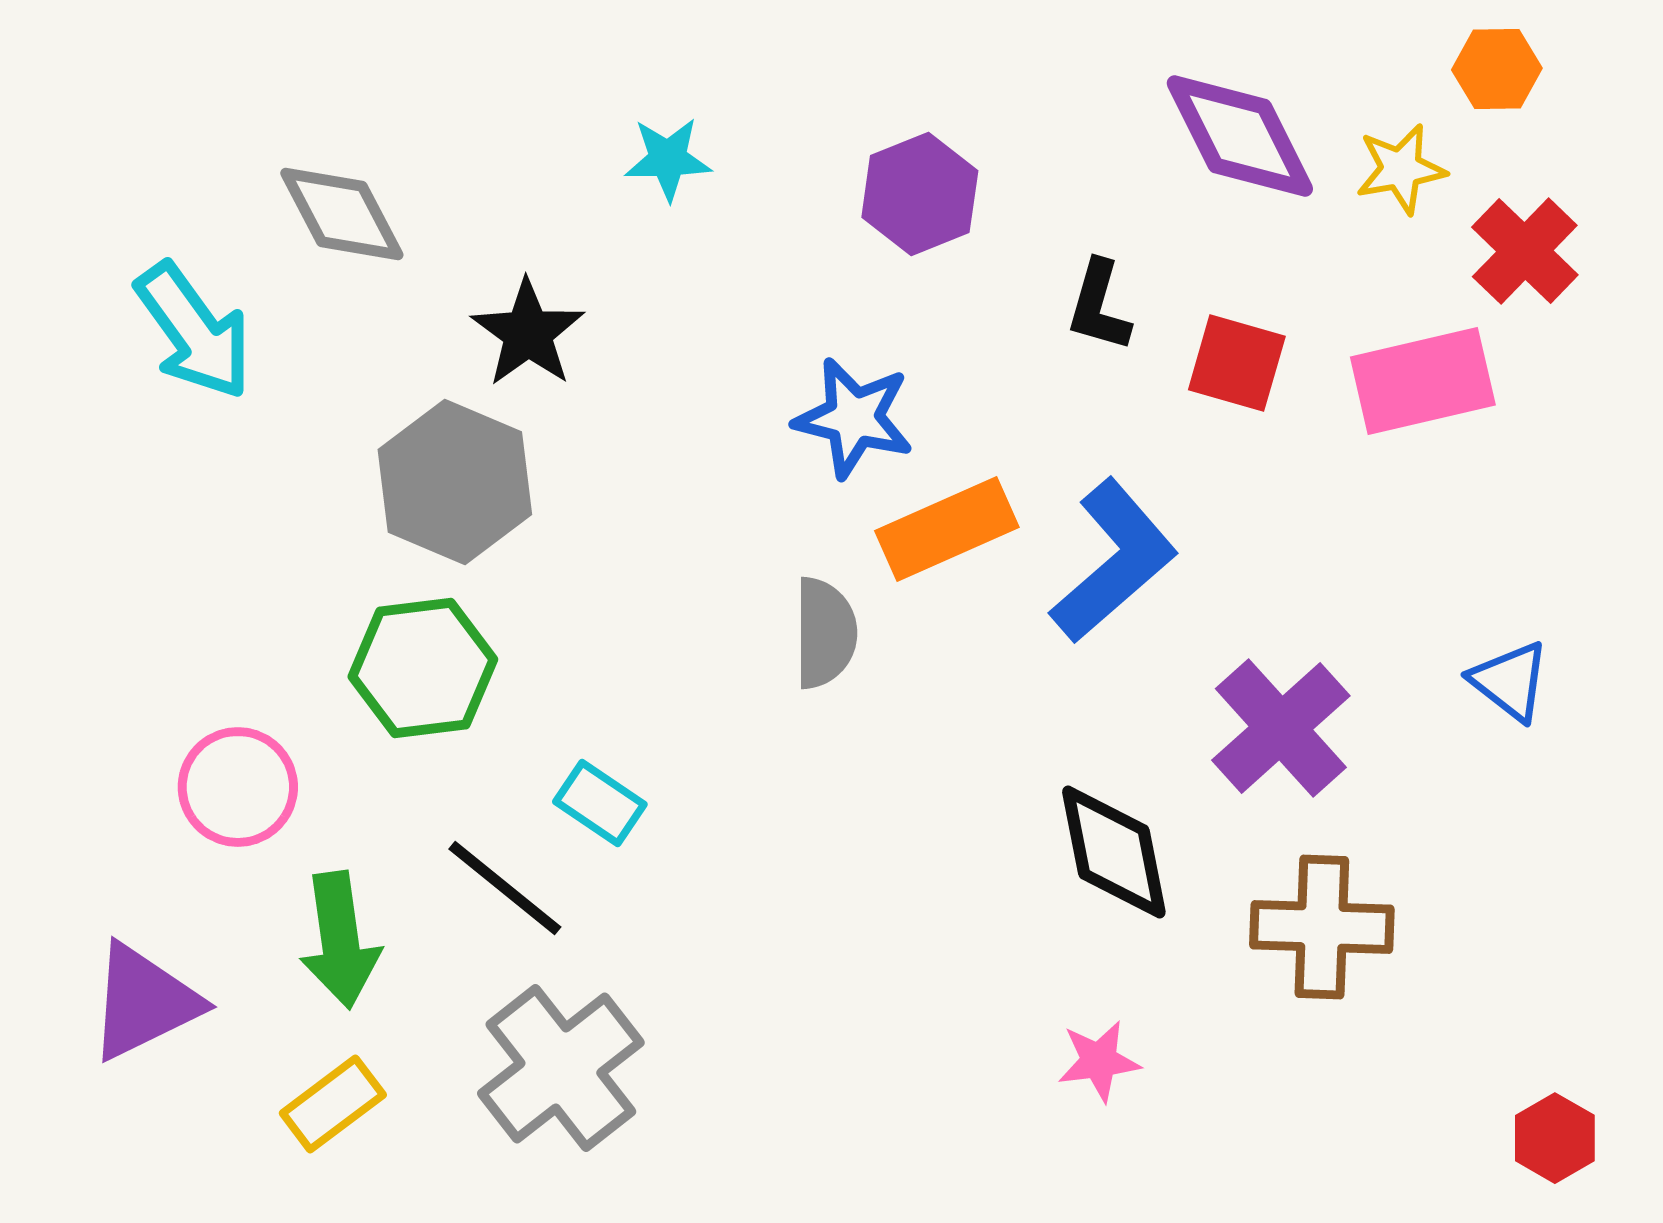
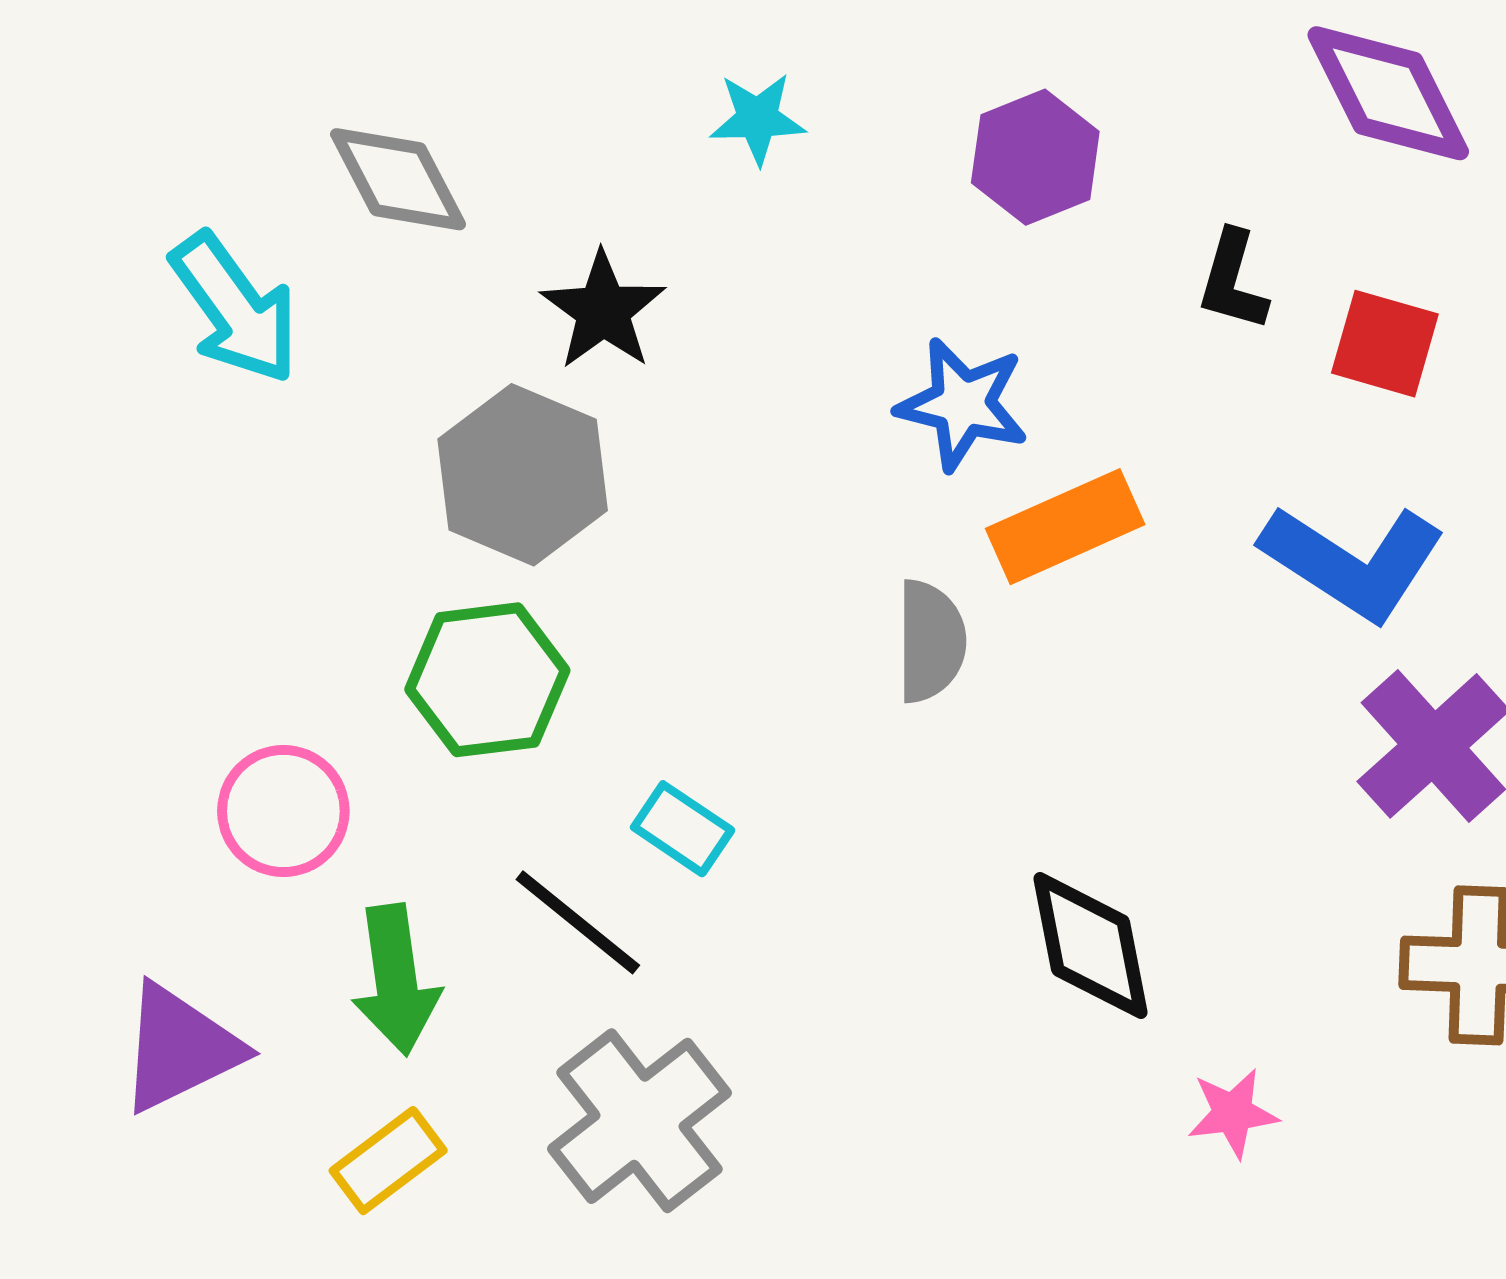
blue L-shape: (1114, 561) -> (1353, 562), moved, turned 74
black diamond: (1114, 852) -> (1090, 946), moved

